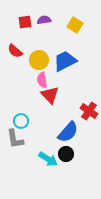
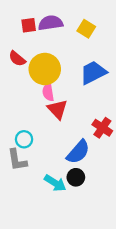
purple semicircle: (44, 20) -> (51, 23), size x1.5
yellow circle: (39, 60) -> (45, 69), size x1.4
blue trapezoid: (65, 61) -> (93, 72), moved

